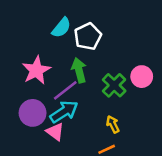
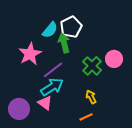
cyan semicircle: (61, 28) -> (50, 30), moved
green arrow: (79, 70) -> (64, 43), moved
purple circle: (33, 113) -> (19, 109), moved

